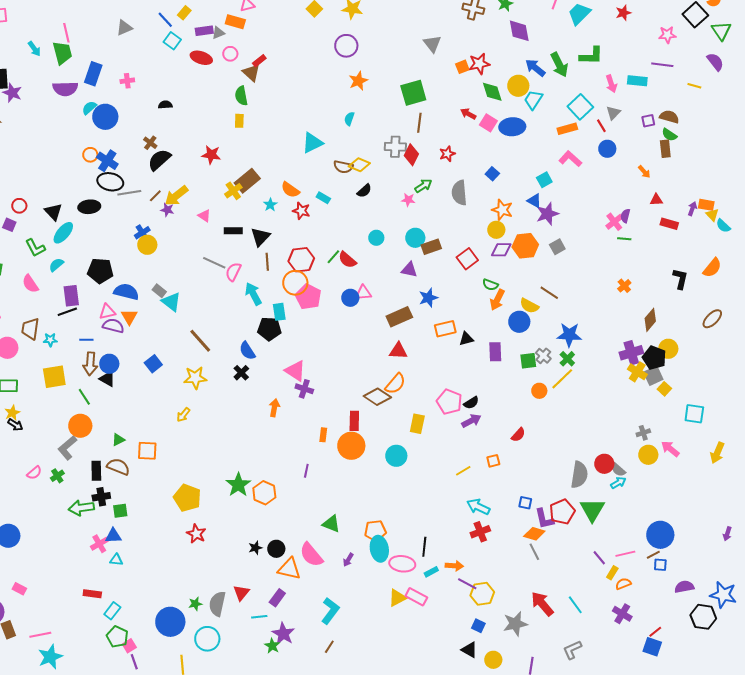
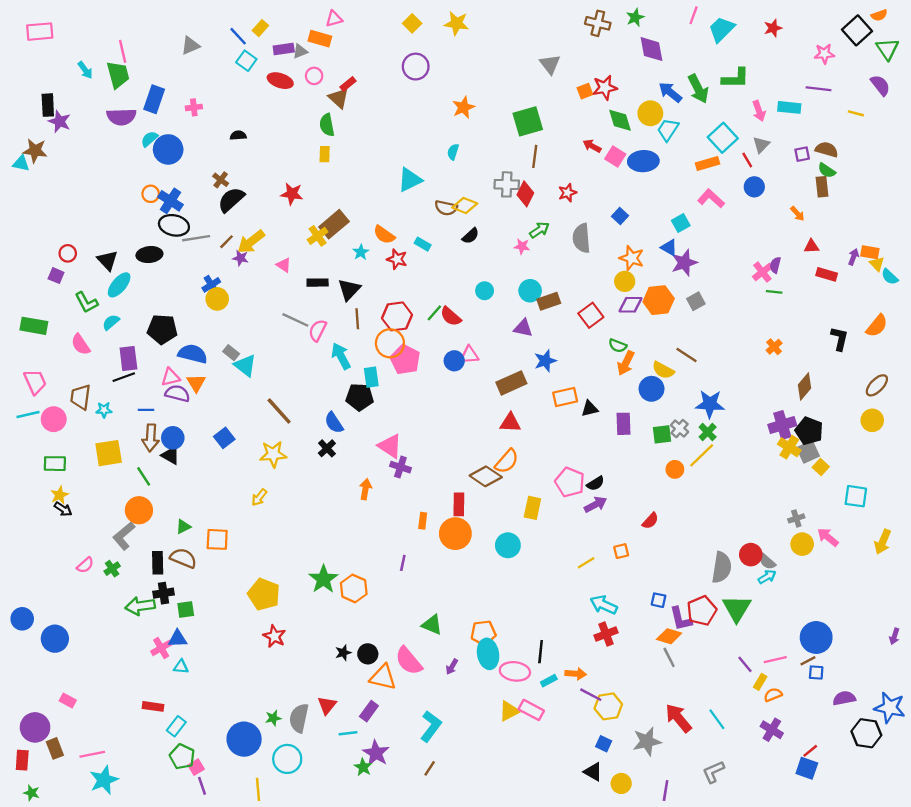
purple circle: (346, 46) -> (416, 67), moved
yellow circle: (668, 349) -> (872, 420), moved

